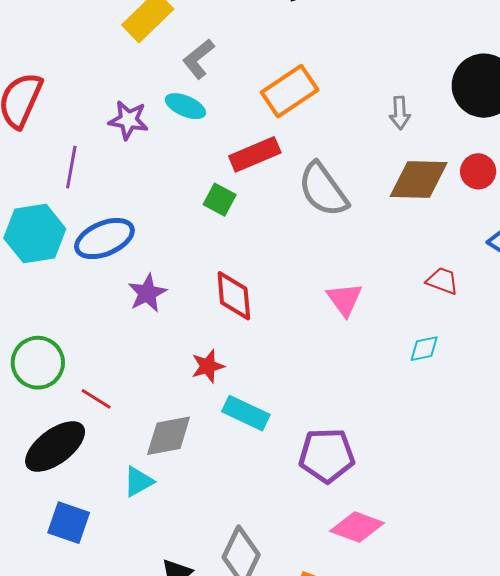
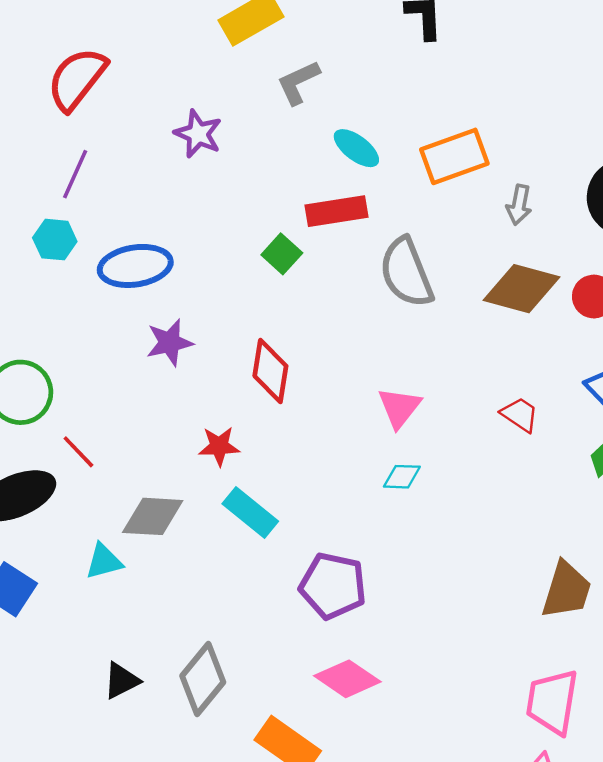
orange rectangle: (290, 91) -> (454, 156), moved
cyan ellipse: (185, 106) -> (356, 148), moved
purple line: (71, 167) -> (75, 174), moved
cyan hexagon: (35, 233) -> (55, 240), size x0.6
cyan diamond: (424, 349) -> (402, 477), moved

